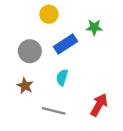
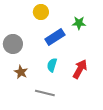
gray circle: (30, 51) -> (13, 44), moved
red arrow: (99, 105) -> (80, 69), moved

